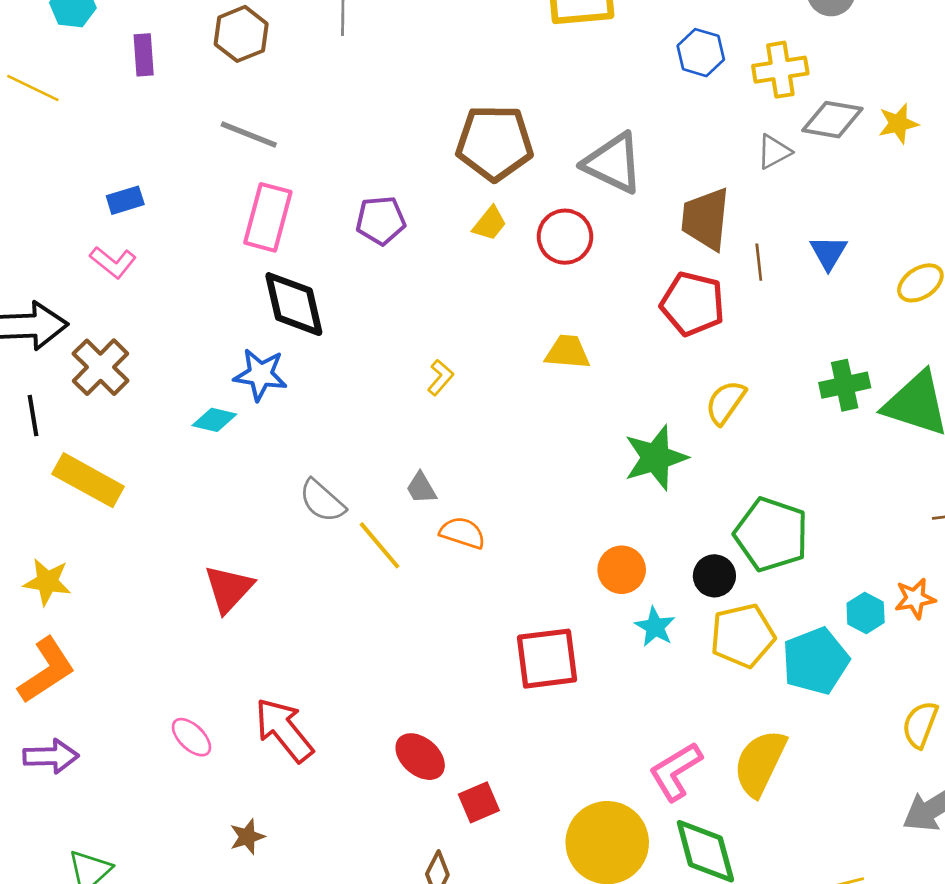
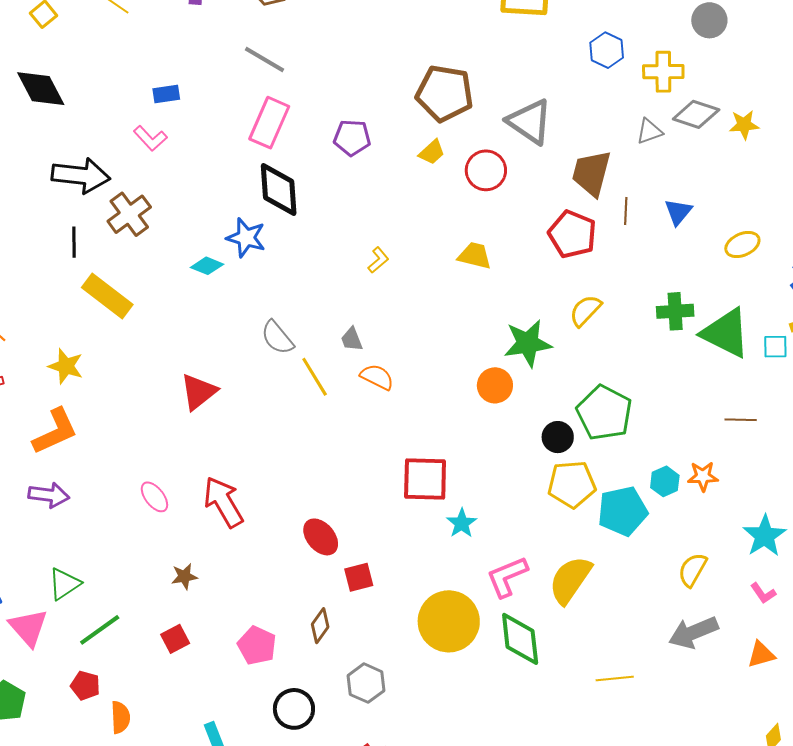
orange circle: (622, 570) -> (495, 385), moved
cyan star: (655, 627) -> (462, 523), moved

